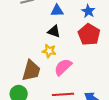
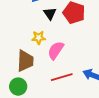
black triangle: (54, 31) -> (50, 14), moved, turned 48

